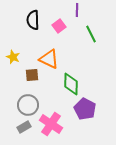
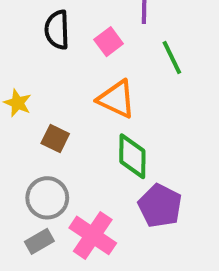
orange triangle: (49, 59) -> (116, 99), moved
brown square: (32, 75) -> (55, 139), turned 32

